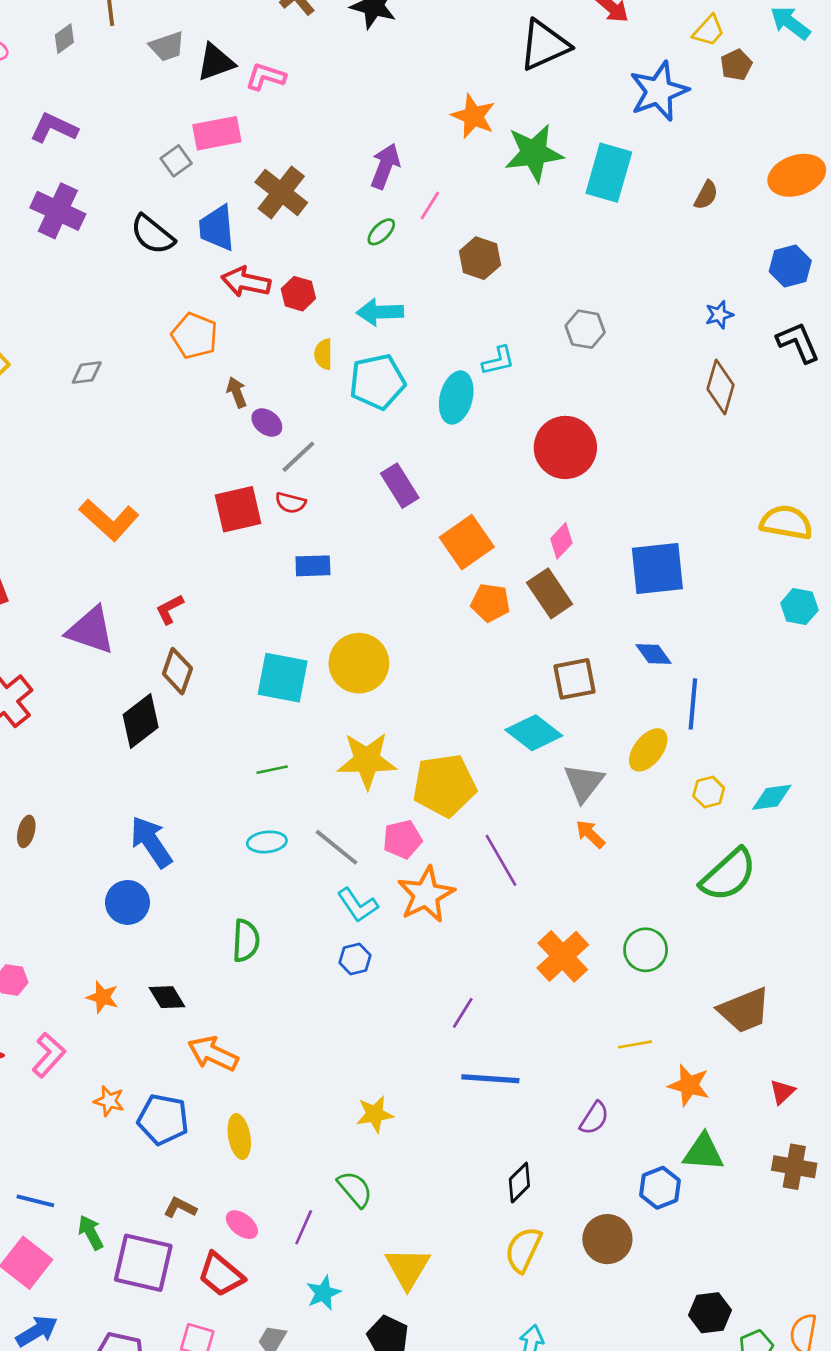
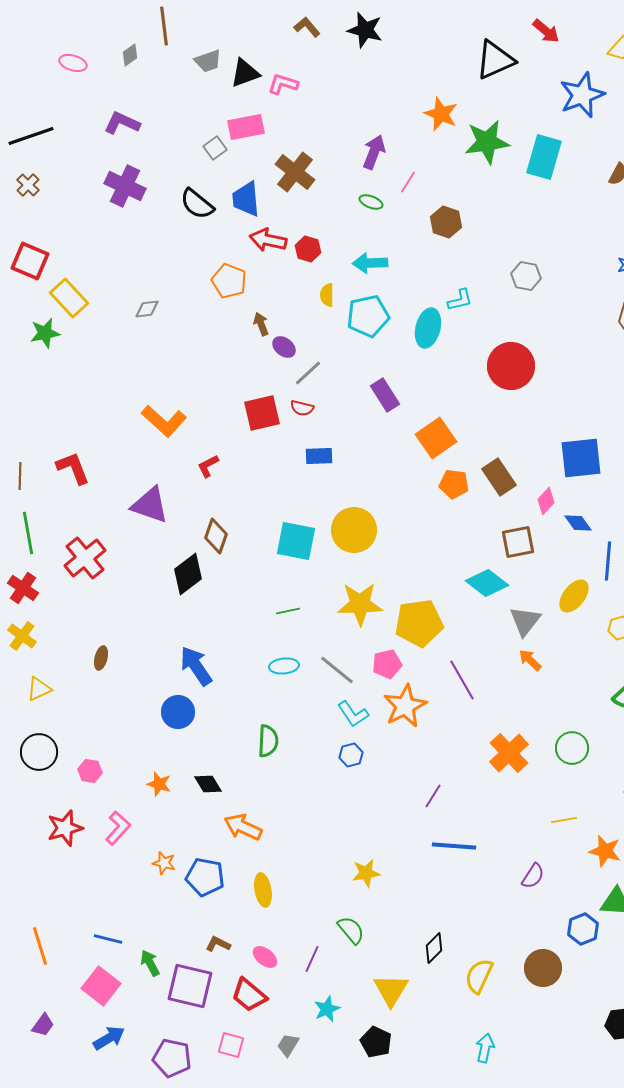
green ellipse: (381, 232) -> (371, 202), turned 65
pink diamond: (561, 541) -> (546, 501), moved
red L-shape: (170, 609) -> (208, 466), moved
black diamond: (519, 1183) -> (434, 948), moved

